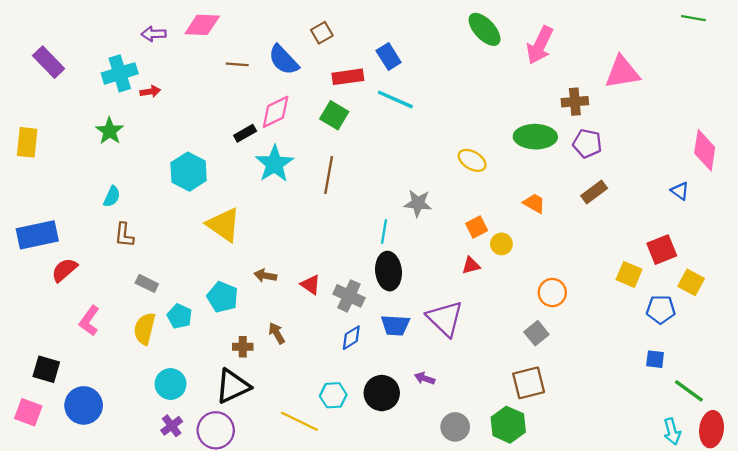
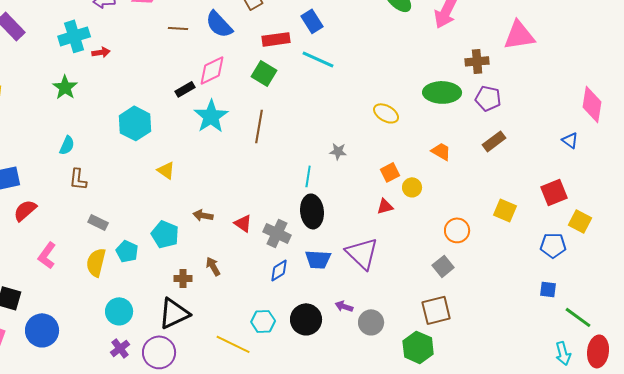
gray star: (418, 203) -> (338, 151), size x0.7
yellow triangle: (224, 225) -> (166, 170), size x0.6
yellow square: (629, 274) -> (505, 210), moved
gray circle: (455, 427) -> (371, 322), moved

